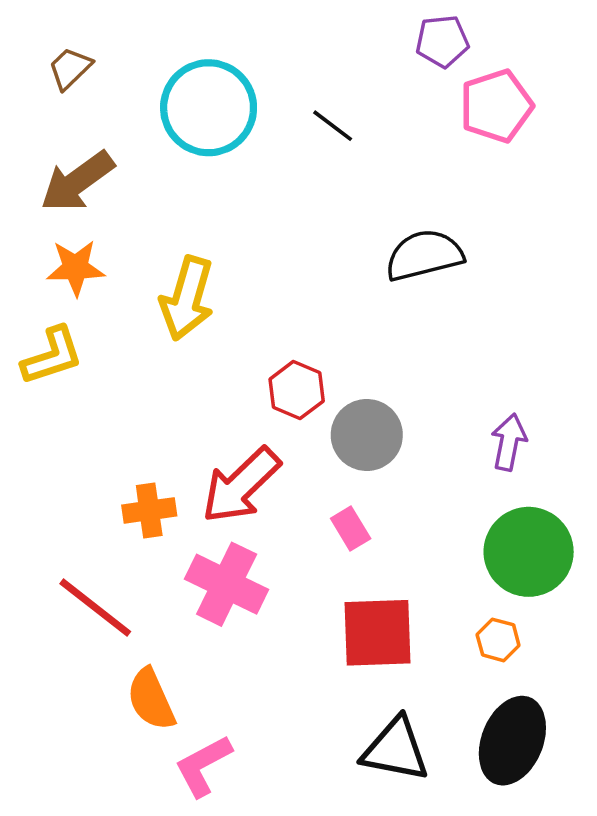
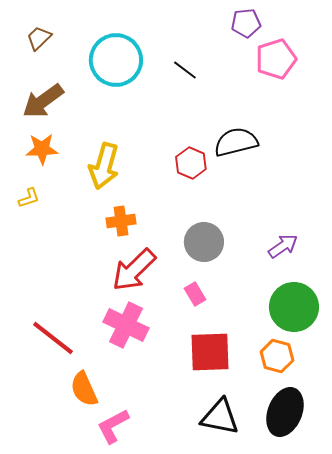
yellow L-shape: (52, 356) -> (29, 198), size x0.6
red hexagon: (297, 390) -> (191, 163), moved
purple arrow: (509, 442) -> (283, 246), turned 44
orange cross: (149, 510) -> (121, 221), moved
orange hexagon: (498, 640) -> (277, 356), size x1.4

